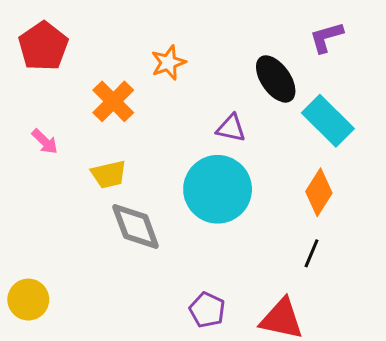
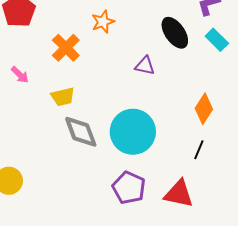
cyan rectangle: (328, 121) -> (217, 40), moved, size x0.7
cyan circle: (218, 189) -> (133, 132), moved
purple pentagon: (207, 310) -> (129, 188), size x1.4

